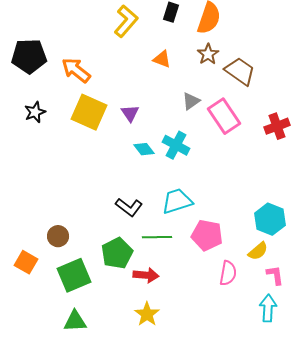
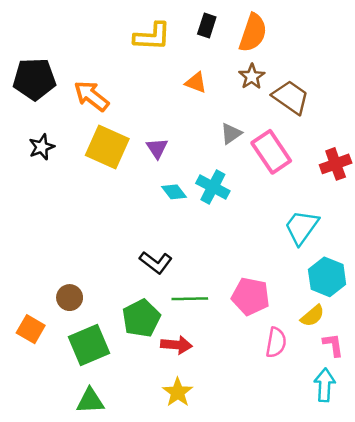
yellow L-shape: (126, 21) -> (152, 36), turned 52
cyan trapezoid: (177, 201) -> (302, 227), moved, turned -36

